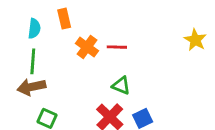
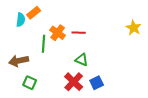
orange rectangle: (64, 19) -> (34, 13), moved, turned 64
green line: (33, 61) -> (44, 44), moved

